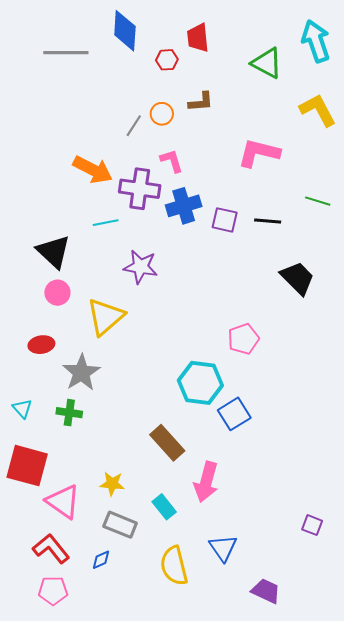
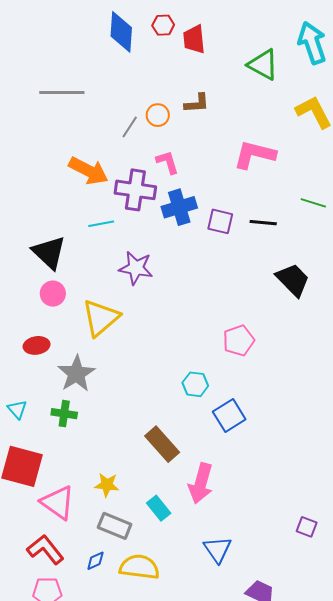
gray line: (66, 53) -> (62, 93), moved
red hexagon: (167, 60) -> (163, 25), moved
cyan hexagon: (200, 383) -> (195, 384), size x0.6
yellow semicircle: (174, 566) -> (139, 567), moved, turned 111

